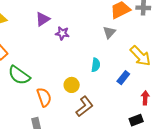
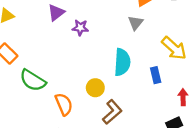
cyan semicircle: (96, 65) -> (122, 62), size x1.6
blue rectangle: (123, 78) -> (156, 75), turned -48

